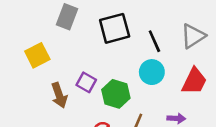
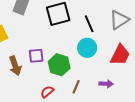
purple square: (86, 82) -> (36, 56), turned -35

